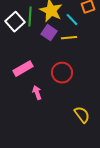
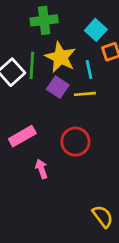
cyan line: (72, 20) -> (89, 69), turned 32
yellow semicircle: (82, 115) -> (103, 216), moved

